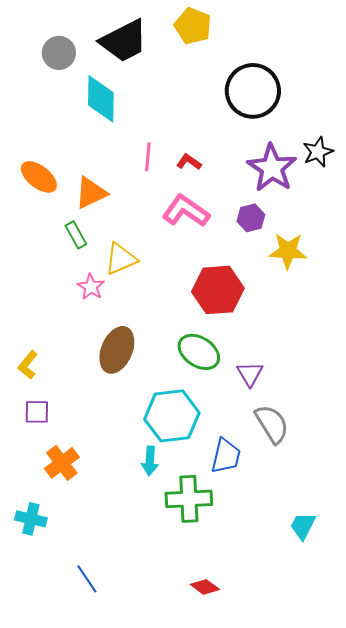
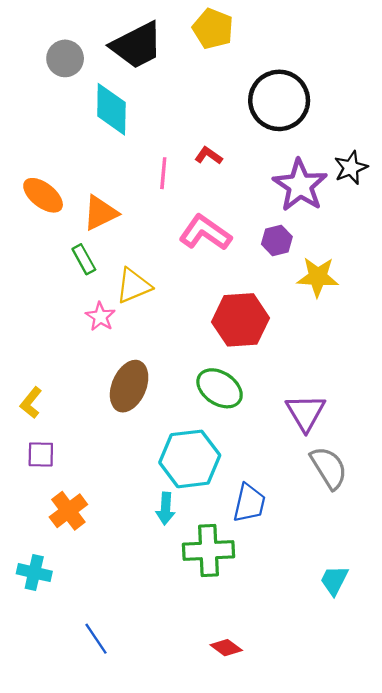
red L-shape: (189, 162) -> (209, 156), moved
purple triangle: (250, 374) -> (306, 413), moved, size x1.4
gray semicircle: (272, 424) -> (329, 468), moved

